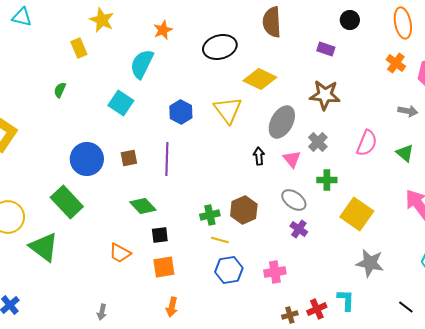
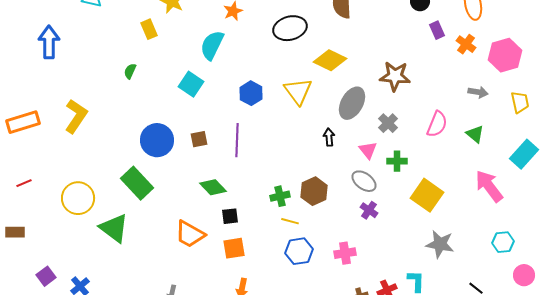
purple rectangle: (326, 49) -> (437, 30), moved, turned 48
pink triangle: (292, 159) -> (368, 150), moved
orange trapezoid: (120, 253) -> (190, 234), size x1.4

